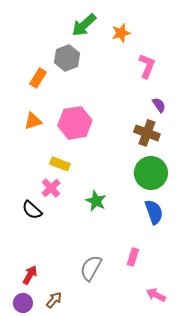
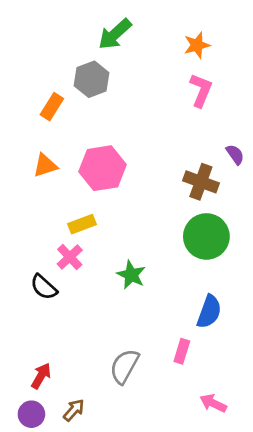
orange star: (121, 33) -> (197, 45), moved
purple semicircle: (159, 105) -> (235, 154), moved
yellow rectangle: (60, 164) -> (82, 224), turned -42
blue semicircle: (154, 212) -> (209, 312), moved, turned 40

